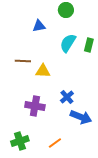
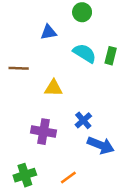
cyan semicircle: (68, 43) -> (85, 53), turned 90
brown line: (23, 61) -> (19, 68), moved

